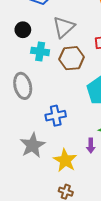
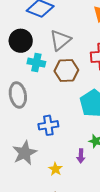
black circle: (23, 30) -> (21, 41), size x1.5
yellow star: (65, 160) -> (55, 169), size x0.6

